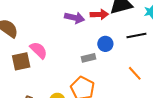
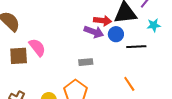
purple arrow: (75, 18) -> (94, 32), moved
blue circle: (105, 44) -> (116, 34), moved

